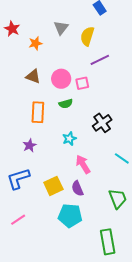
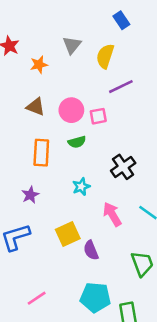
pink arrow: (83, 164) -> (112, 214), moved
yellow square: (53, 186) -> (68, 234), moved
cyan pentagon: (70, 216) -> (95, 297), moved
pink line: (18, 220) -> (37, 298), moved

